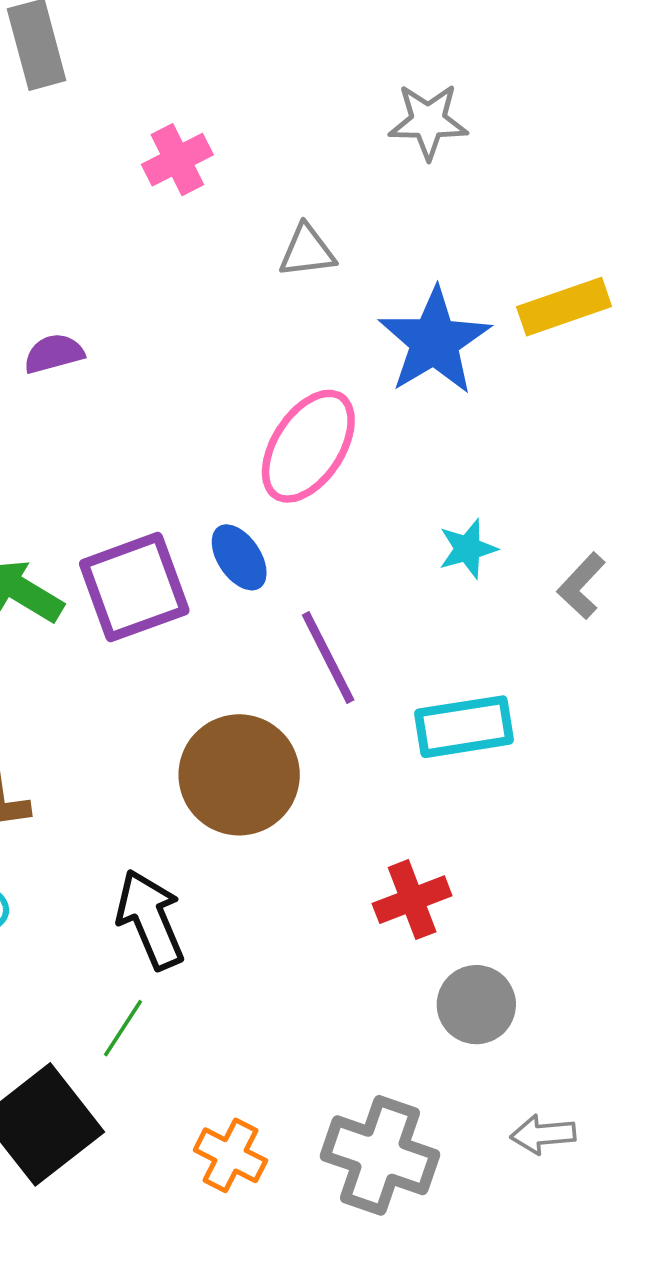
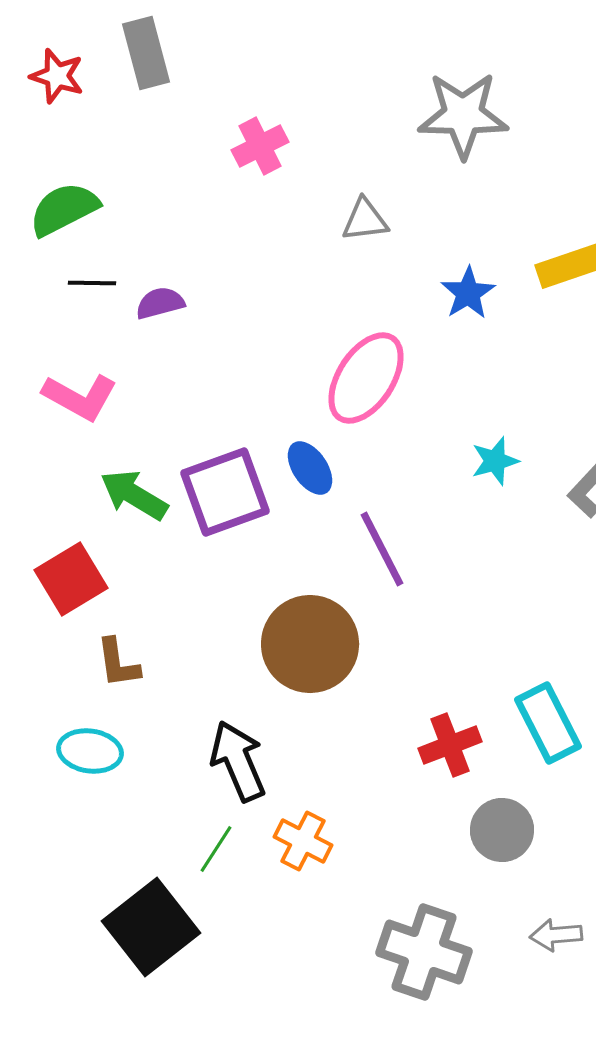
gray star: (428, 121) -> (463, 115), size x1.4
blue star: (434, 341) -> (468, 293), size x0.6
cyan rectangle: (464, 727) -> (548, 723), moved, turned 72
orange cross: (230, 1155) -> (303, 841), moved

